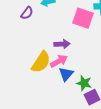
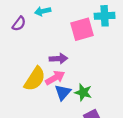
pink square: (83, 18) -> (82, 29), turned -35
green star: (84, 83) -> (83, 92), moved

